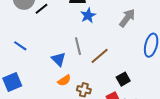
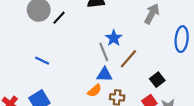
blue star: (88, 15) -> (114, 38), moved
blue triangle: (59, 59) -> (105, 75), moved, turned -35

